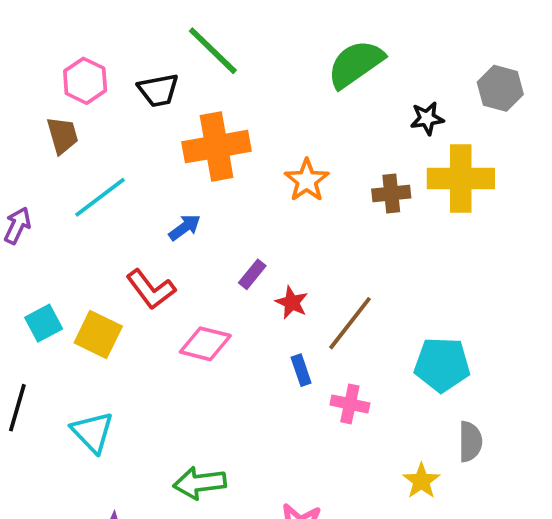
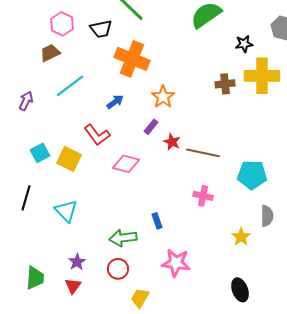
brown trapezoid: (62, 135) -> (50, 53), turned -100
orange cross: (217, 147) -> (132, 59), turned 32
orange star: (307, 180) -> (163, 97), moved
brown line: (350, 323) -> (203, 153), turned 64
blue rectangle: (301, 370) -> (157, 221), moved

